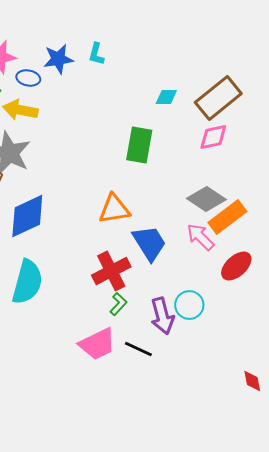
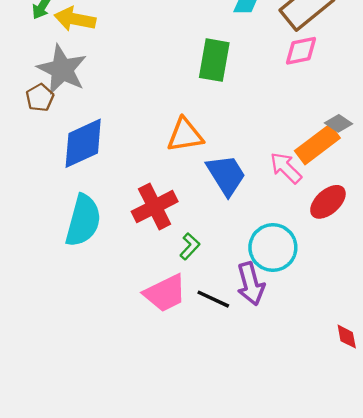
gray diamond: (206, 199) -> (338, 123), moved, size x0.6
red cross: (111, 271) -> (155, 207), moved
cyan circle: (189, 305) -> (273, 248), size x1.4
purple arrow: (162, 316) -> (251, 284), moved

